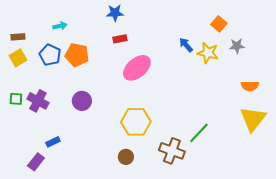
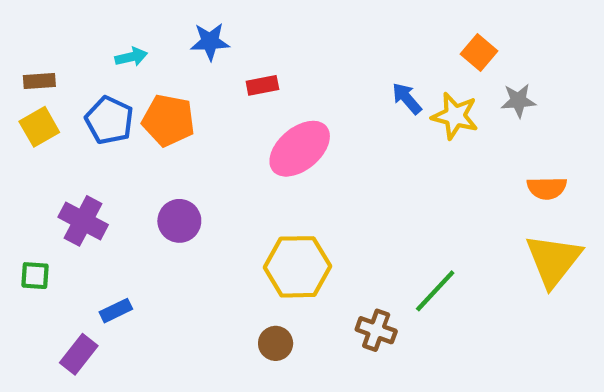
blue star: (115, 13) -> (210, 42), moved
green square: (16, 99) -> (35, 276), moved
brown cross: (172, 151) -> (376, 330), size x0.7

